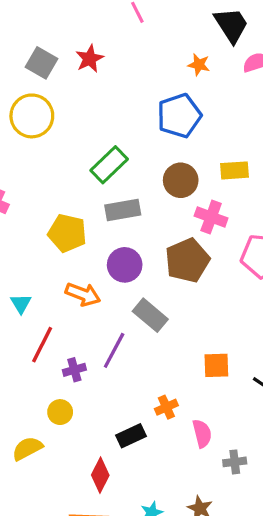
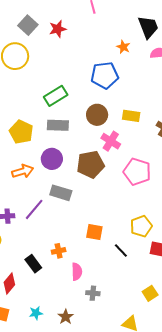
orange arrow: (83, 294) -> (23, 171), turned -50
gray rectangle: (150, 315) -> (61, 193), turned -35
black rectangle: (131, 436) -> (33, 264), turned 66

